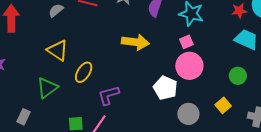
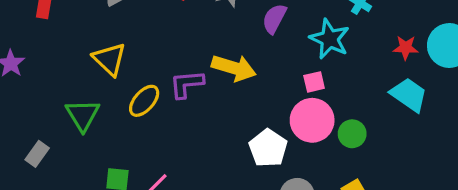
green circle: (238, 76) -> (352, 134), moved
green triangle: (47, 88) -> (83, 115), turned -35
purple L-shape: (109, 95) -> (187, 84), moved

